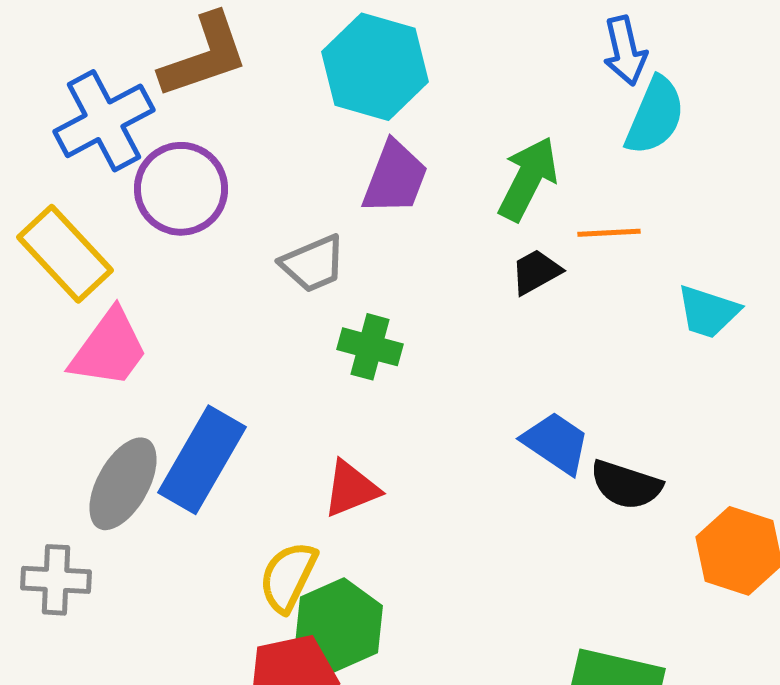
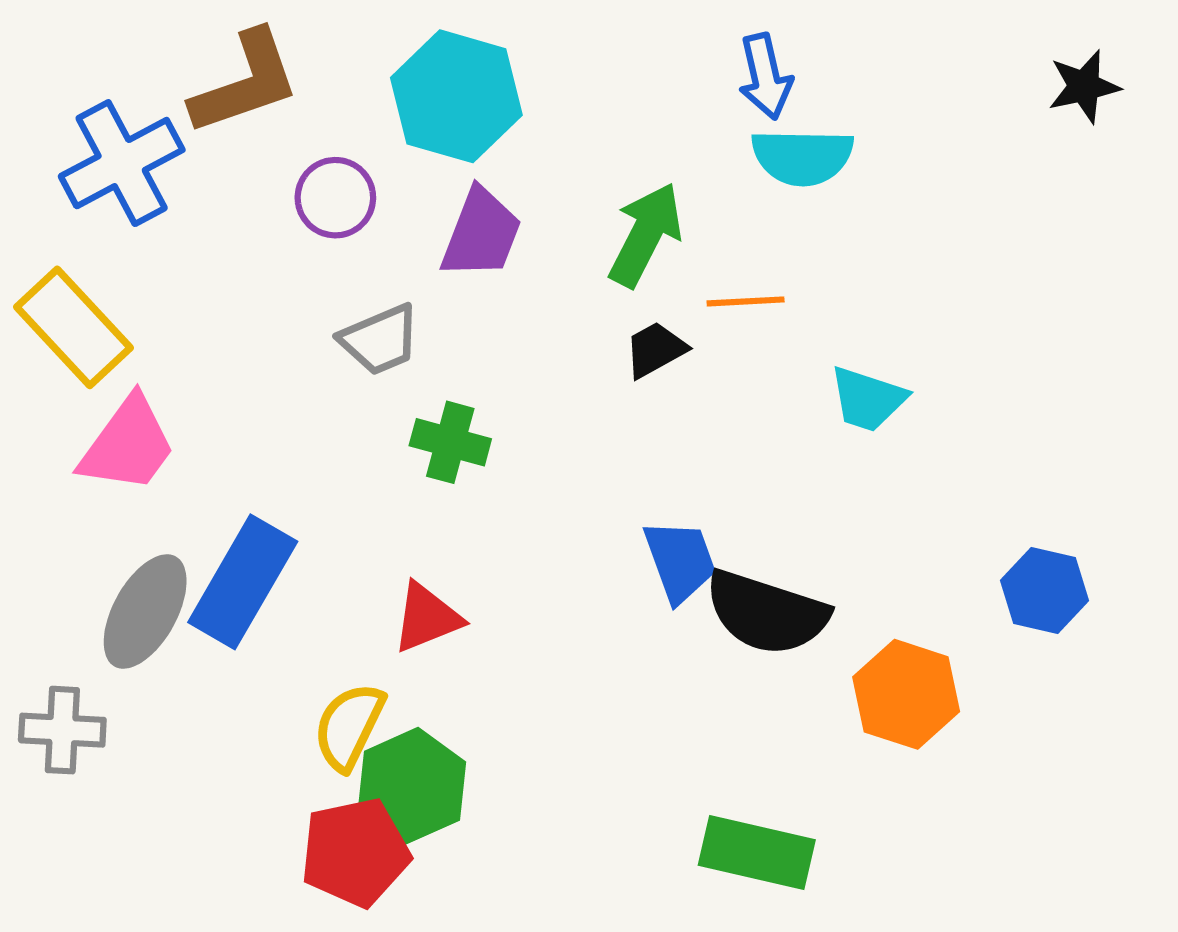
cyan semicircle: (655, 116) -> (802, 157), turned 68
purple circle: (181, 189) -> (335, 198), moved, size x0.7
blue trapezoid: (556, 443) -> (680, 561), turned 36
black semicircle: (626, 485) -> (767, 613), size x1.4

